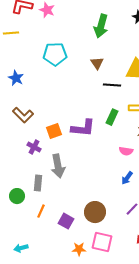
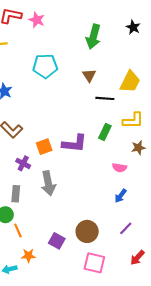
gray rectangle: (38, 183) -> (16, 194), moved
orange line: (41, 211) -> (18, 230), moved, turned -48
orange star: (79, 249) -> (28, 256), moved

